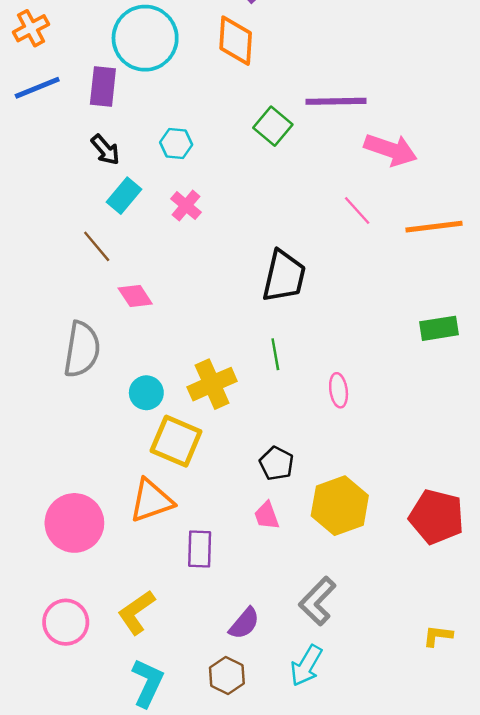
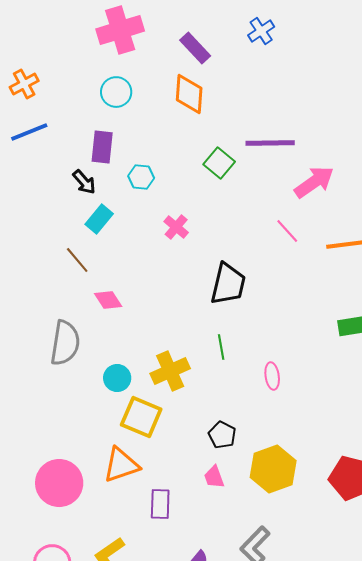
cyan circle: (145, 38) -> (116, 92), size x0.6
purple rectangle: (103, 86) -> (102, 147), moved
pink arrow: (391, 150) -> (314, 182), turned -54
pink cross: (186, 206) -> (176, 227), moved

